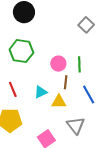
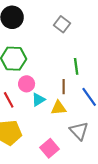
gray square: (86, 25) -> (62, 24), moved
pink circle: (58, 64) -> (27, 84), moved

